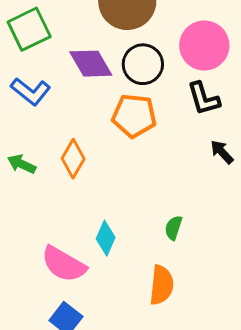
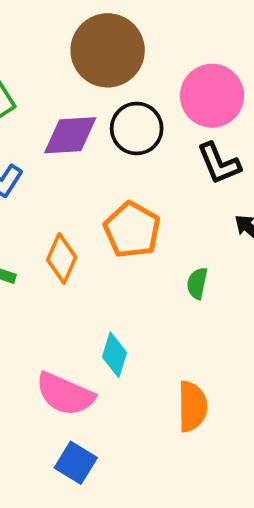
purple diamond: (91, 64) -> (70, 135), turned -57
orange pentagon: (134, 116) -> (132, 230), moved, turned 30
green semicircle: (174, 228) -> (197, 283), moved

